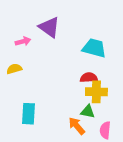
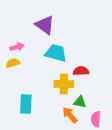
pink arrow: (23, 41) -> (17, 47), moved
cyan trapezoid: (94, 48) -> (56, 53), moved
yellow cross: (96, 92) -> (64, 84), moved

